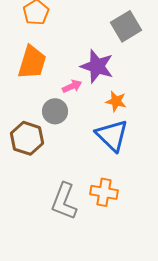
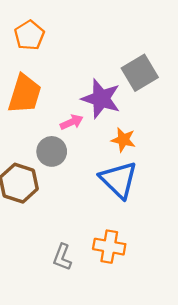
gray square: (126, 26) -> (140, 73), moved
gray L-shape: (64, 201) -> (62, 257), size x0.6

